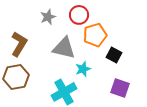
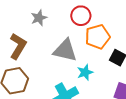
gray star: (48, 17) -> (39, 18), moved

